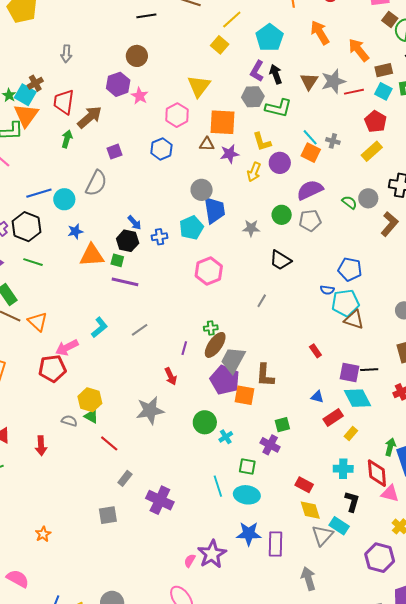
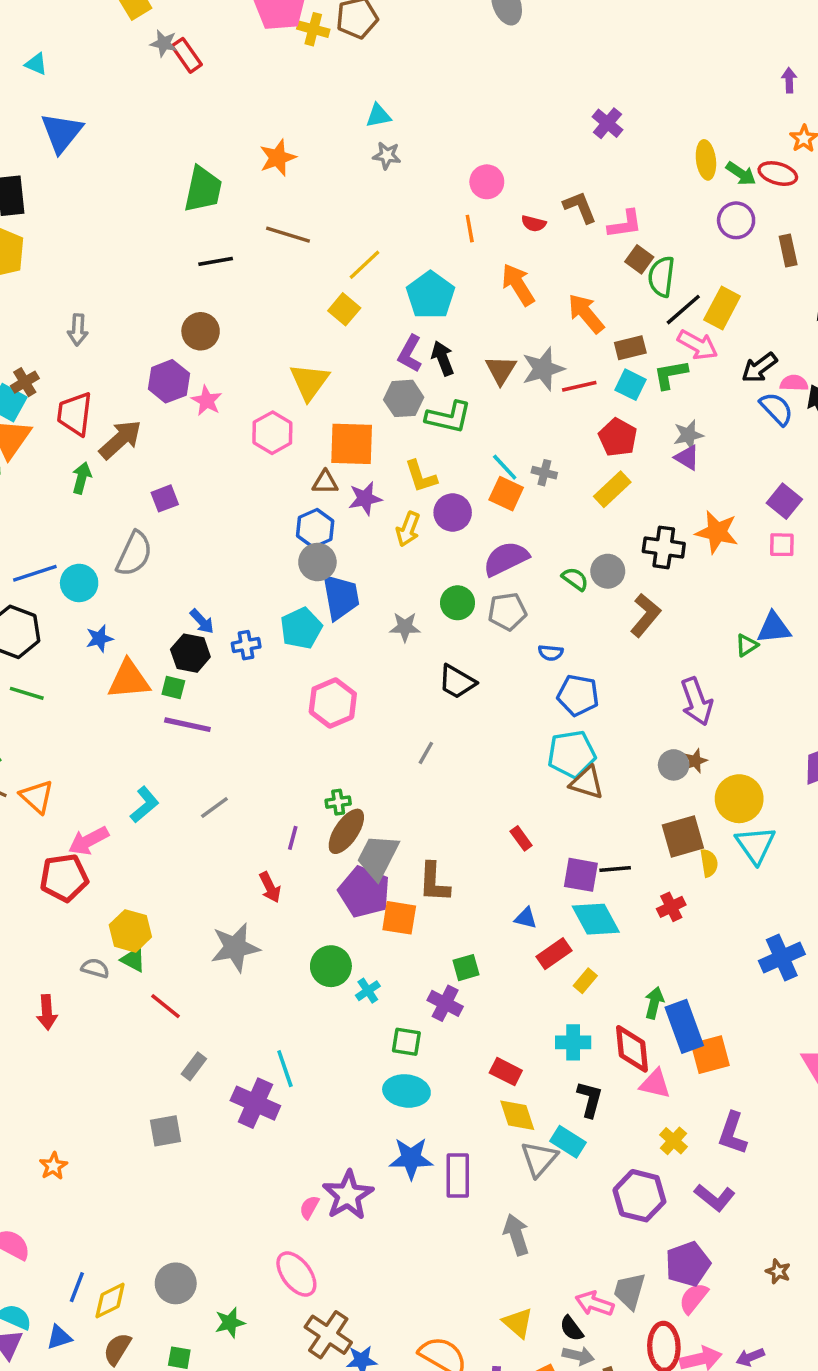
blue hexagon: (161, 149) -> (315, 528), moved
blue semicircle: (327, 290) -> (551, 653), moved
cyan line: (218, 486) -> (285, 1069), moved

